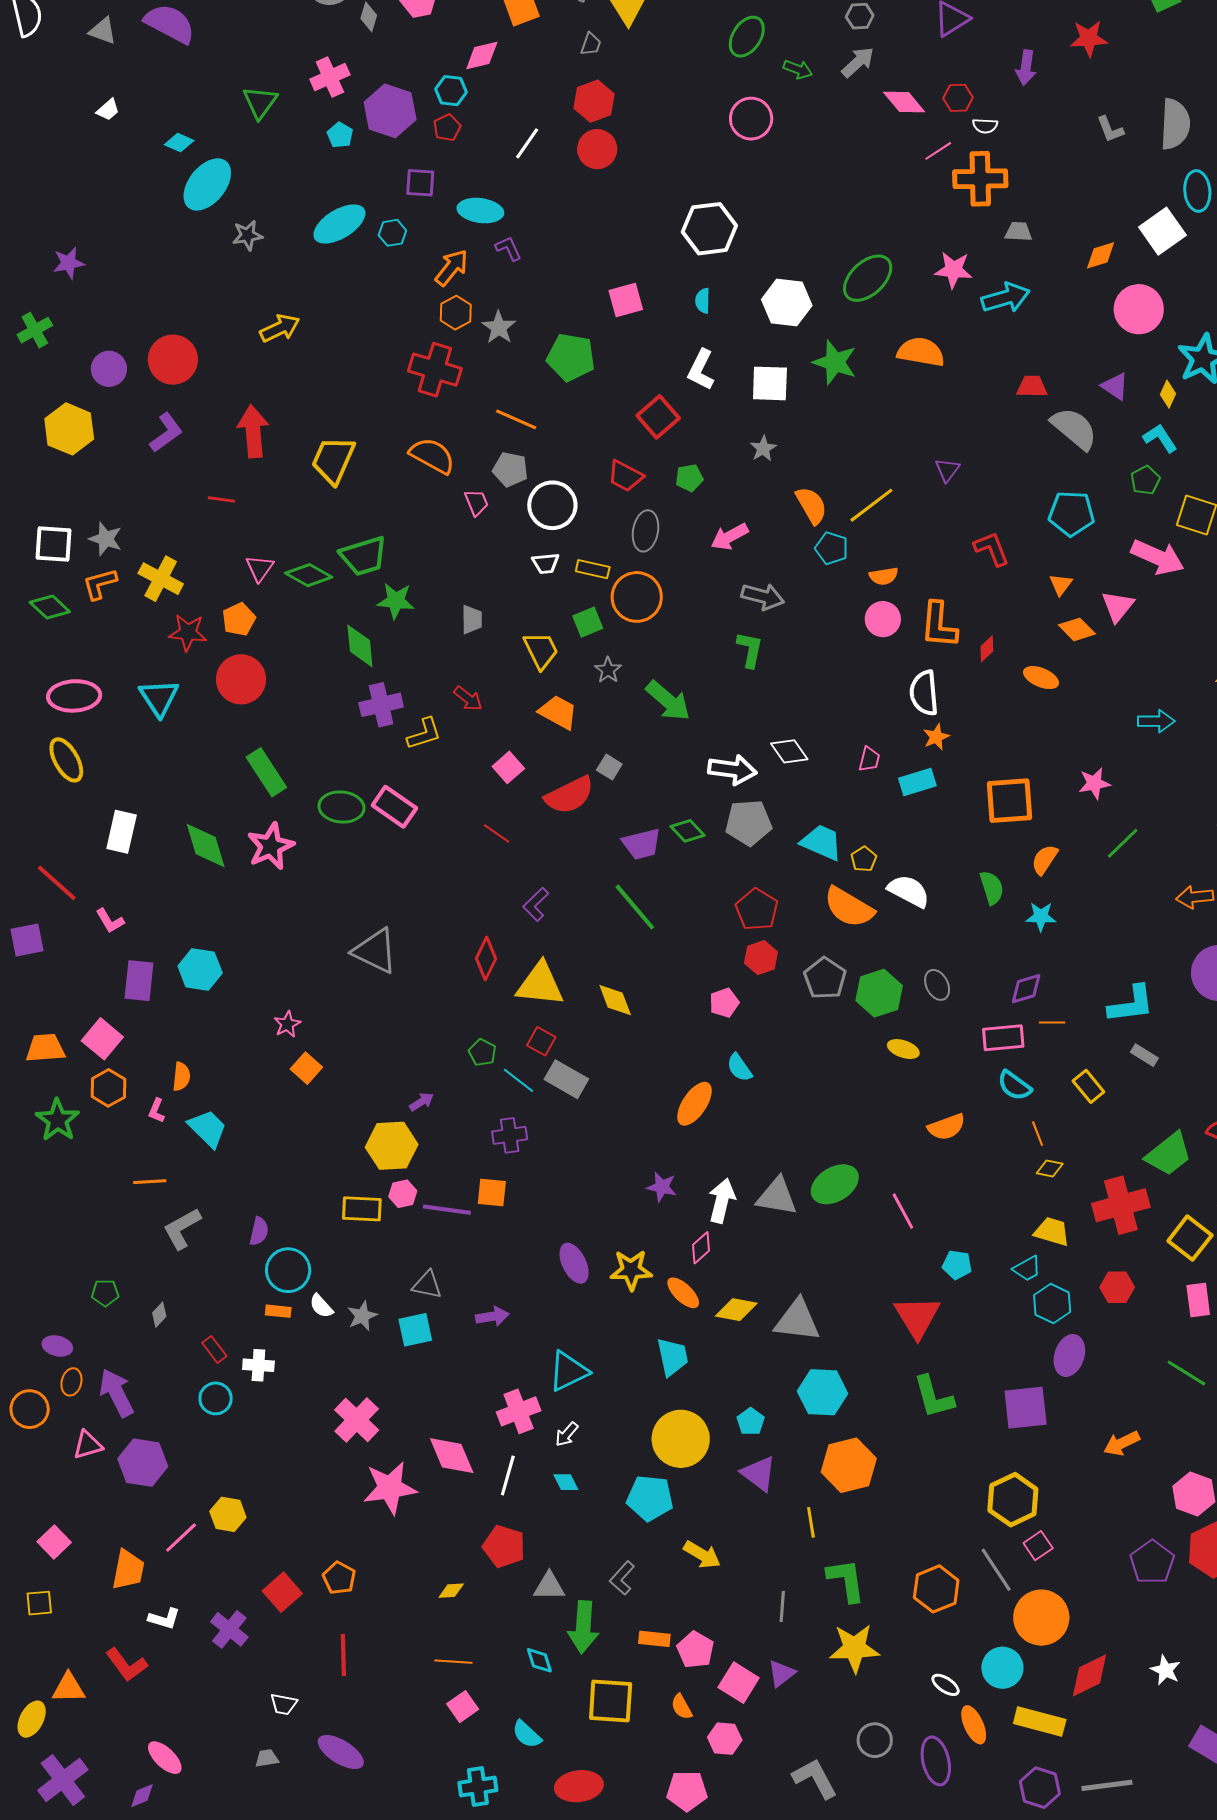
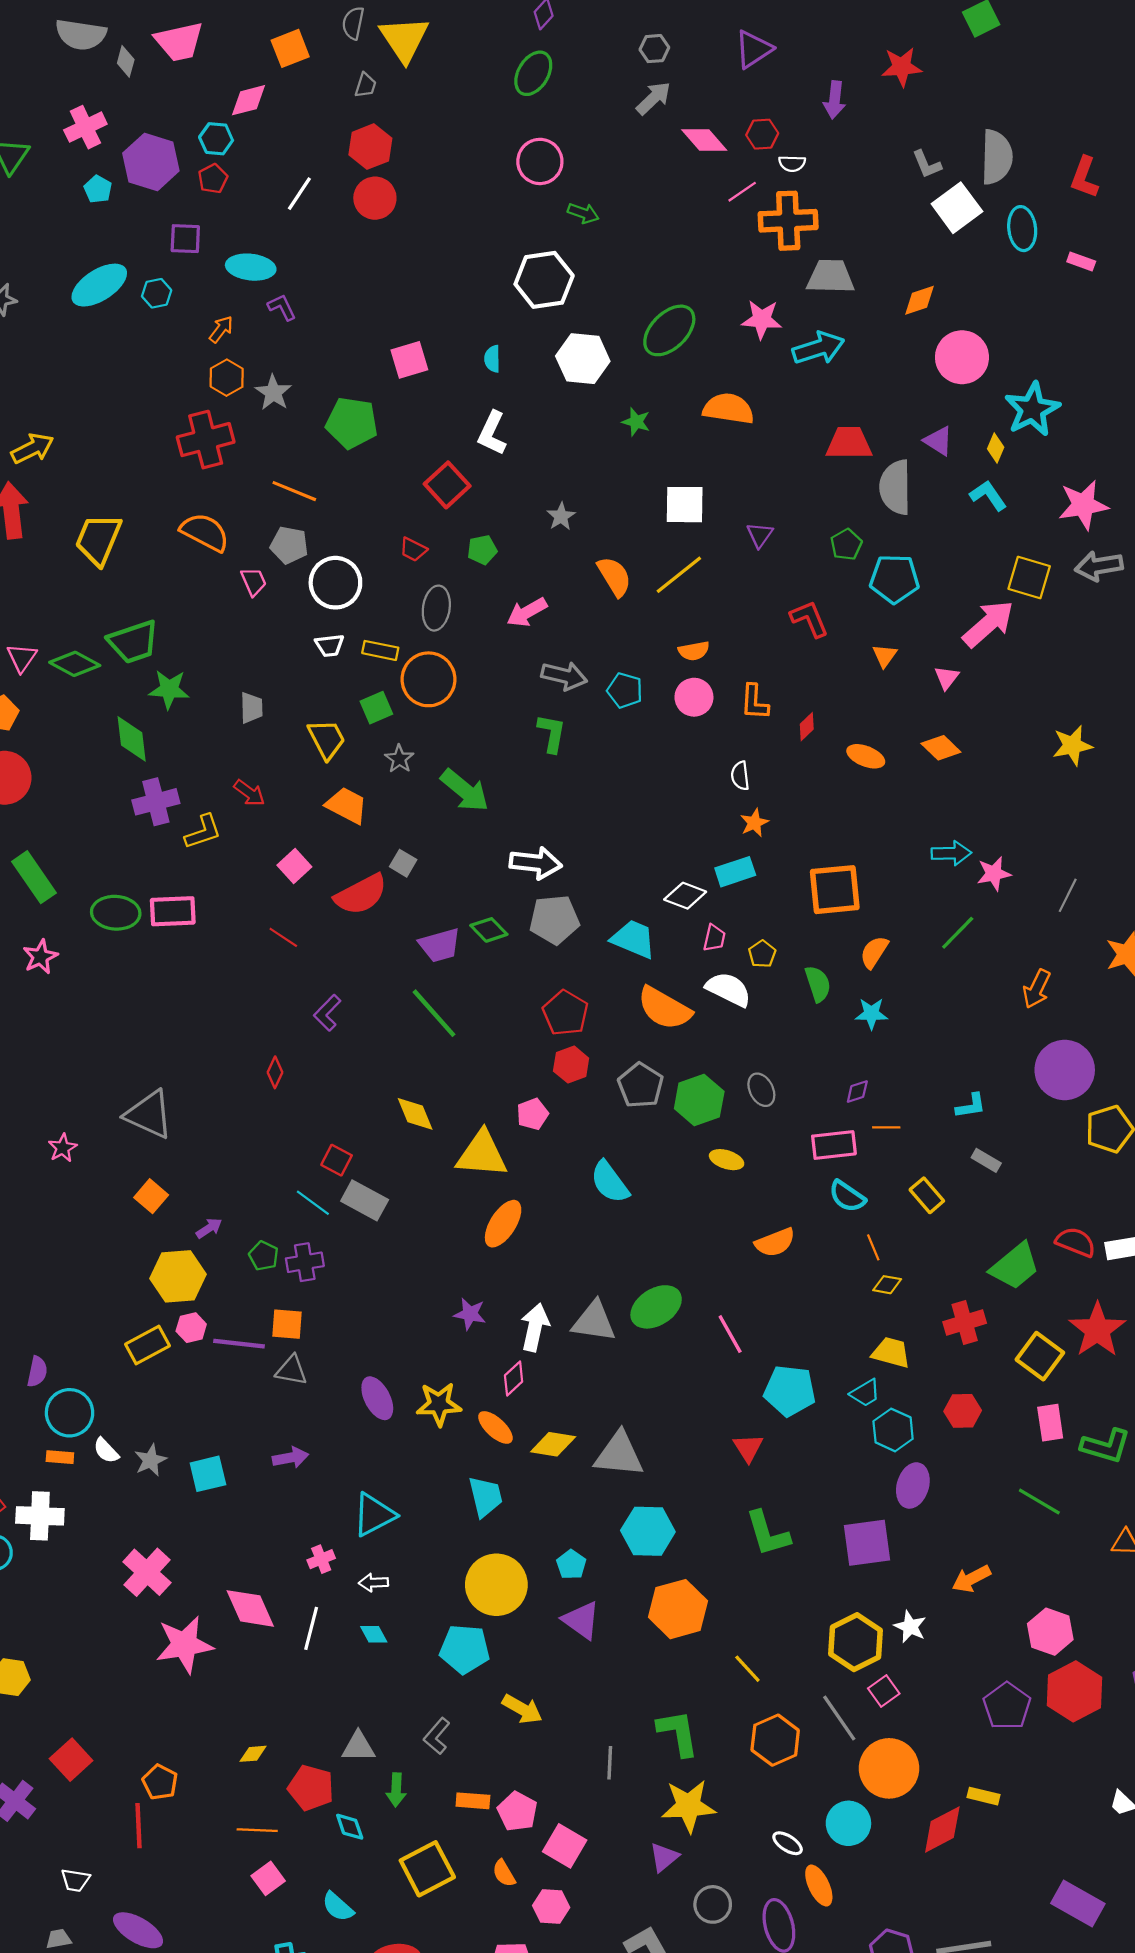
green arrow: (798, 69) -> (583, 213), moved
white hexagon: (709, 229) -> (544, 280), moved
white square: (1162, 231) -> (957, 208), moved
gray trapezoid: (1018, 232) -> (831, 277), size x1.6
orange arrow: (452, 268) -> (221, 329), size x0.7
yellow arrow: (280, 328) -> (32, 448), moved
green star: (835, 362) -> (636, 422), size x0.6
red cross: (435, 370) -> (206, 440), turned -30
white square: (770, 383) -> (685, 505), moved
red trapezoid: (1032, 387) -> (849, 443), size x1.4
gray semicircle: (1074, 428) -> (895, 487), turned -129
red trapezoid: (625, 476) -> (413, 549), size x0.7
green pentagon: (1145, 480) -> (846, 545), moved
cyan pentagon: (832, 548) -> (625, 690), moved
pink arrow: (1158, 557) -> (988, 624), turned -64
pink triangle: (1118, 606) -> (947, 678), size x0.7
orange L-shape: (939, 625) -> (754, 702), size x0.7
orange diamond: (1077, 629) -> (941, 748), moved
white semicircle: (924, 693) -> (740, 776), size x0.6
cyan arrow: (1156, 721) -> (951, 853), moved
white diamond: (789, 751) -> (685, 896), moved, turned -33
pink trapezoid: (869, 759) -> (714, 938), moved
pink star: (1094, 783) -> (994, 874), moved
pink rectangle: (394, 807) -> (173, 911), turned -36
pink star: (271, 846) -> (40, 957), size x0.7
yellow pentagon: (864, 859) -> (762, 954), moved
orange arrow: (1195, 897) -> (1037, 989), turned -57
gray triangle: (375, 951) -> (149, 1114), moved
red diamond: (486, 958) -> (275, 1072), size x0.7
yellow triangle: (540, 984) -> (482, 1154), moved
purple diamond: (1026, 989) -> (857, 1092), size x0.7
cyan L-shape: (1131, 1004) -> (971, 1106), size x0.6
green pentagon: (482, 1053) -> (264, 1256), moved
orange square: (306, 1068) -> (151, 1196), moved
cyan semicircle: (739, 1068) -> (610, 1182), moved, size x1.4
red cross: (1121, 1205) -> (965, 1323), size x0.7
yellow rectangle: (362, 1209) -> (147, 1345), turned -30
cyan pentagon: (957, 1265) -> (790, 1391), size x1.6
gray triangle: (427, 1285) -> (291, 1370), moved
red triangle: (917, 1317) -> (748, 1448), size x0.6
white cross: (258, 1365) -> (40, 1516), size x1.4
pink cross: (519, 1411) -> (321, 1559), size x0.6
white arrow: (567, 1434) -> (373, 1583), turned 48
yellow line: (811, 1522) -> (747, 1669), moved, turned -32
red pentagon: (504, 1546) -> (311, 1788), moved
orange pentagon: (339, 1578) -> (160, 1782), moved
green arrow: (583, 1627) -> (396, 1790), size x0.6
white star: (1165, 1670) -> (910, 1627), moved
purple triangle: (781, 1673) -> (664, 1857), moved
yellow square: (611, 1701) -> (427, 1869), turned -30
yellow rectangle: (1040, 1722) -> (983, 1796), moved, size x0.6

